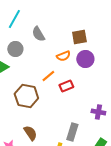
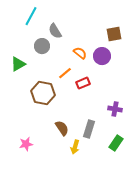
brown square: (79, 37) -> (114, 34), moved
gray circle: (15, 49) -> (42, 46), moved
orange semicircle: (63, 56) -> (80, 53), turned -120
brown semicircle: (30, 133) -> (62, 128), moved

